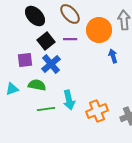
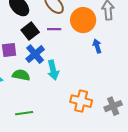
cyan arrow: (69, 100) -> (53, 70), moved
green line: (46, 109) -> (24, 113), moved
orange cross: (97, 111) -> (81, 101), turned 35

